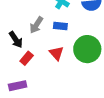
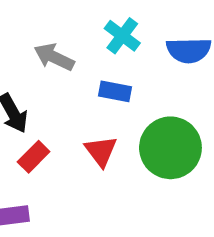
gray arrow: (36, 25) -> (54, 57), moved, turned 78

